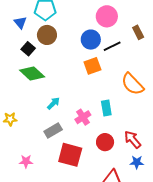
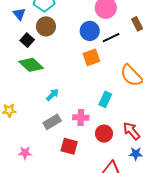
cyan rectangle: (106, 108) -> (105, 99), turned 35
pink cross: (83, 117) -> (81, 118), moved, turned 35
red square: (70, 155) -> (69, 146), size x0.7

